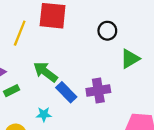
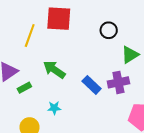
purple cross: (98, 90) -> (118, 82), moved
blue rectangle: (66, 92) -> (92, 85), moved

